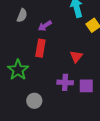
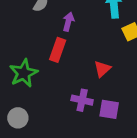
purple arrow: (45, 26) -> (68, 22), turned 128
gray circle: (34, 101) -> (18, 118), moved

